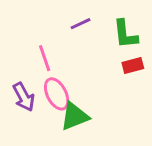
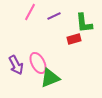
pink line: (45, 58) -> (30, 12), moved, turned 48
red rectangle: (133, 66) -> (74, 39), moved

